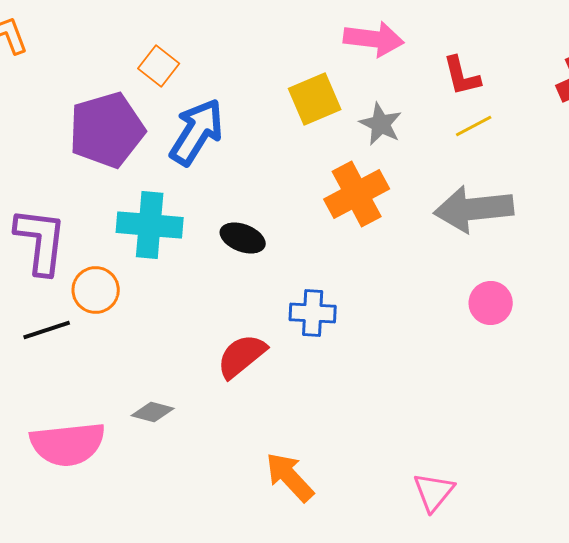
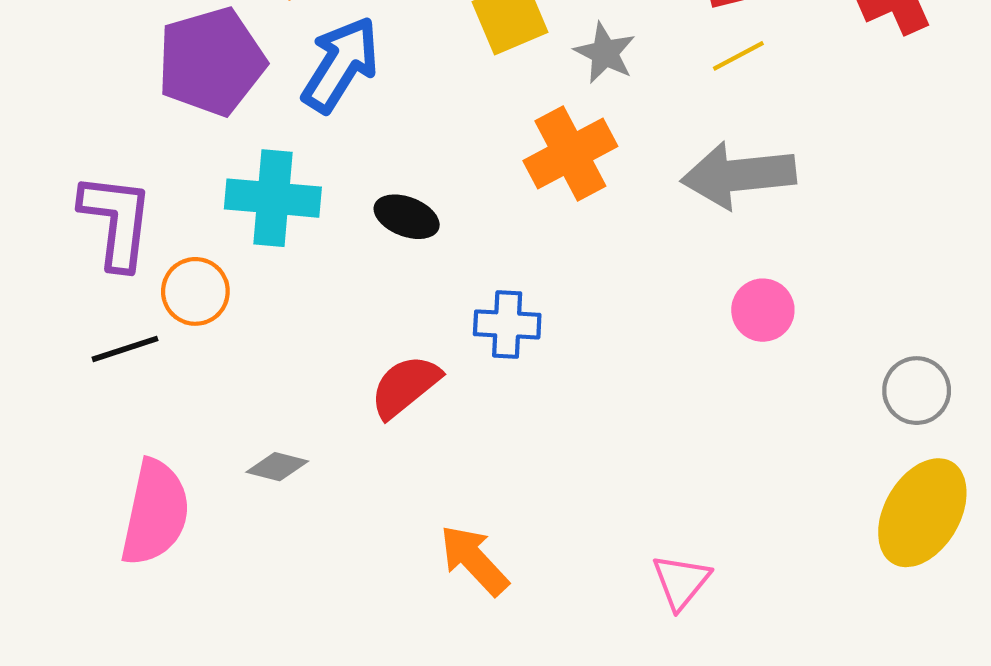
pink semicircle: (68, 444) -> (155, 513), turned -72

